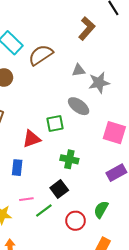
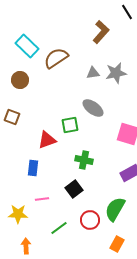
gray star: (99, 83) -> (116, 73), moved
green semicircle: (101, 209) -> (115, 209), size x1.4
green line: (44, 210) -> (59, 228), moved

